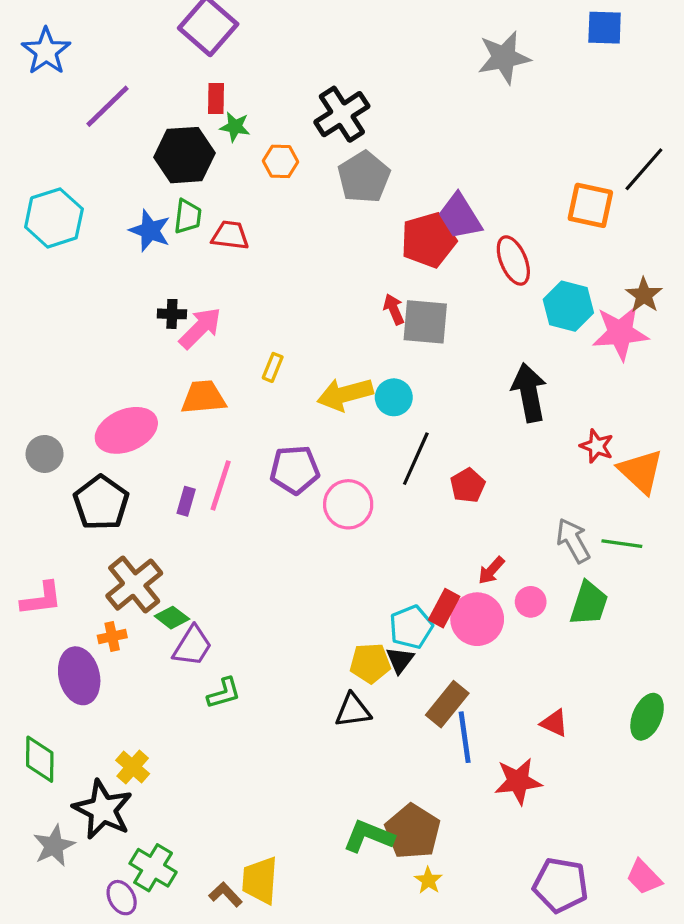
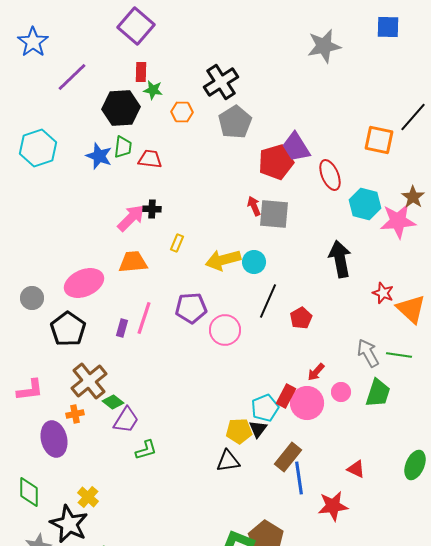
black cross: (172, 314) -> (152, 209), moved

